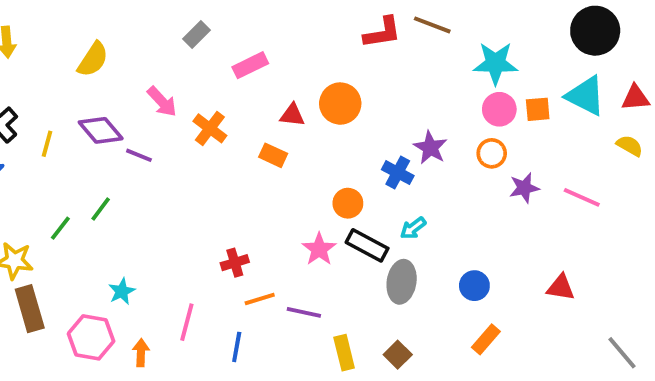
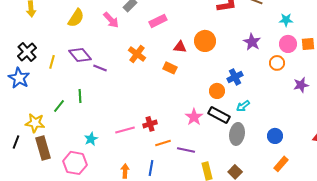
cyan star: (495, 63) -> (286, 20), size x0.6
pink arrow: (162, 102) -> (111, 20), moved
purple star: (430, 148) -> (252, 42), moved
orange circle: (492, 153) -> (277, 63), moved
blue cross: (398, 173) -> (235, 77), turned 35
orange circle: (348, 203) -> (217, 91), moved
green line: (101, 209) -> (80, 96), turned -40
pink line: (187, 322) -> (125, 130), moved, turned 60
orange arrow: (141, 353) -> (125, 171), moved

